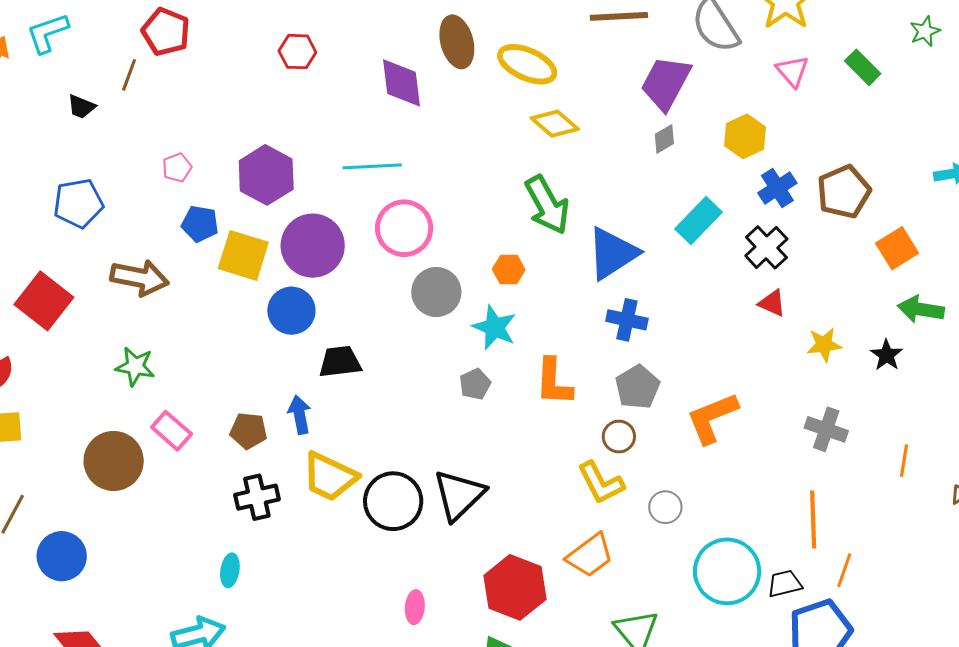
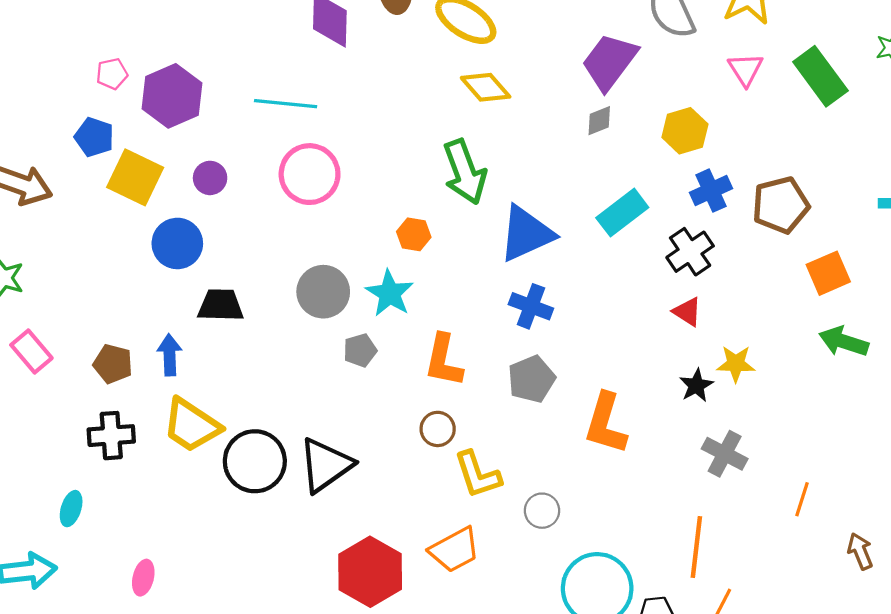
green rectangle: (863, 67) -> (820, 76), size x1.5
pink pentagon: (177, 168) -> (112, 74), moved
purple circle: (313, 246) -> (210, 178), size x0.5
gray circle: (436, 292) -> (323, 292), moved
black star: (887, 355) -> (696, 385), moved
orange L-shape: (712, 418) -> (606, 424), turned -60
brown circle: (619, 437) -> (438, 429), moved
pink ellipse: (415, 607) -> (143, 578), moved

